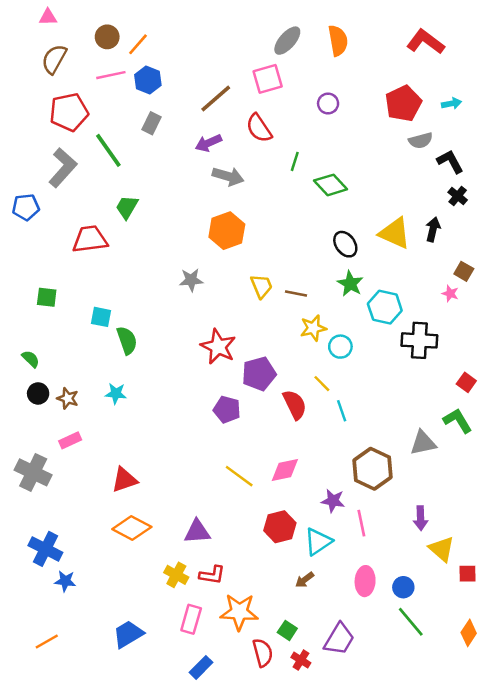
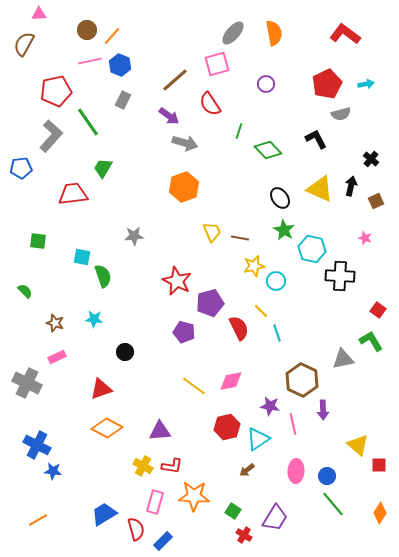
brown semicircle: (54, 59) -> (24, 44), moved
purple arrow: (208, 143) -> (169, 116), turned -120
black L-shape: (450, 161) -> (316, 139), moved
brown square: (464, 271) -> (376, 201), moved, turned 35
gray star: (191, 280) -> (134, 236), moved
black circle: (38, 393) -> (125, 352), moved
purple arrow: (421, 518) -> (323, 410), moved
red semicircle: (263, 653) -> (136, 529), moved

